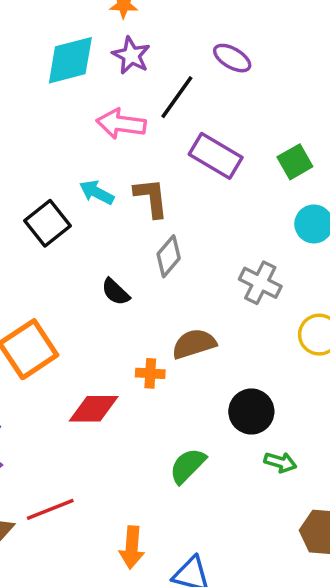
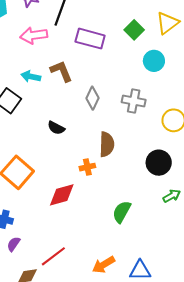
gray diamond: (169, 256) -> (92, 98), moved
brown semicircle: (194, 344) -> (107, 144), turned 125
black circle: (251, 412) -> (159, 163), moved
green arrow: (280, 462) -> (172, 196), turned -30
orange arrow: (132, 547) -> (104, 265), turned 70

